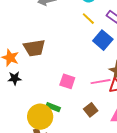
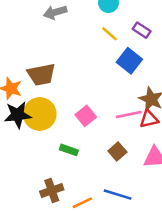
black star: (15, 78) -> (18, 115), size x1.5
pink square: (67, 81) -> (86, 116), turned 35
yellow circle: (40, 117) -> (40, 114), moved

